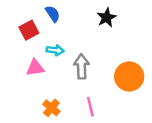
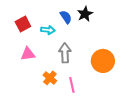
blue semicircle: (53, 14) -> (66, 17), moved
cyan arrow: (55, 50) -> (48, 30), moved
orange cross: (51, 108) -> (50, 78), moved

